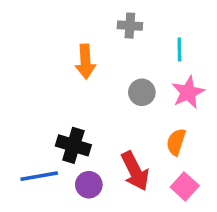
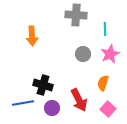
gray cross: (130, 26) -> (76, 15), size x1.5
orange arrow: (85, 62) -> (32, 36), moved

